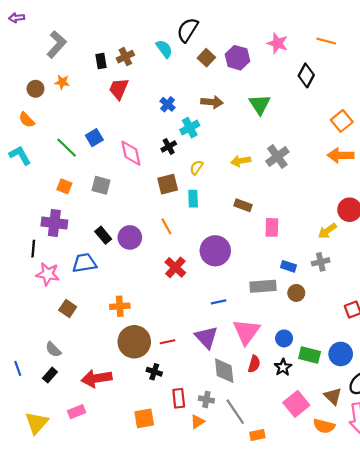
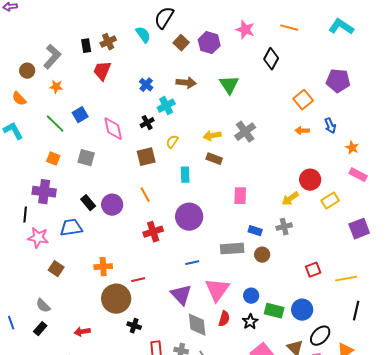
gray L-shape: (57, 44) -> (52, 57), moved
orange star: (62, 82) -> (56, 87), moved
orange arrow: (341, 155) -> (302, 131), size x0.6
cyan rectangle: (193, 199) -> (185, 175), moved
brown rectangle: (243, 205) -> (214, 159), moved
red cross: (175, 267) -> (153, 232), turned 30
red line: (168, 342) -> (138, 280), moved
red arrow: (97, 378) -> (82, 332), size x0.6

